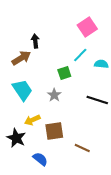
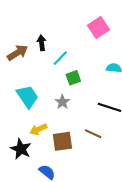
cyan line: (80, 55) -> (60, 58), moved
brown arrow: (21, 58) -> (18, 53), moved
brown line: (82, 148) -> (93, 134), moved

